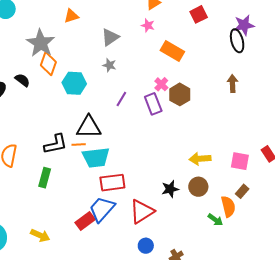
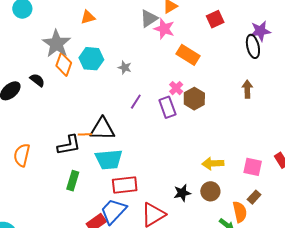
pink star: (148, 25) -> (164, 29), size x1.5
gray triangle: (110, 37) -> (149, 18), moved
cyan hexagon: (74, 83) -> (91, 59), moved
orange line: (79, 145) -> (85, 134), moved
green rectangle: (45, 178) -> (73, 181), moved

